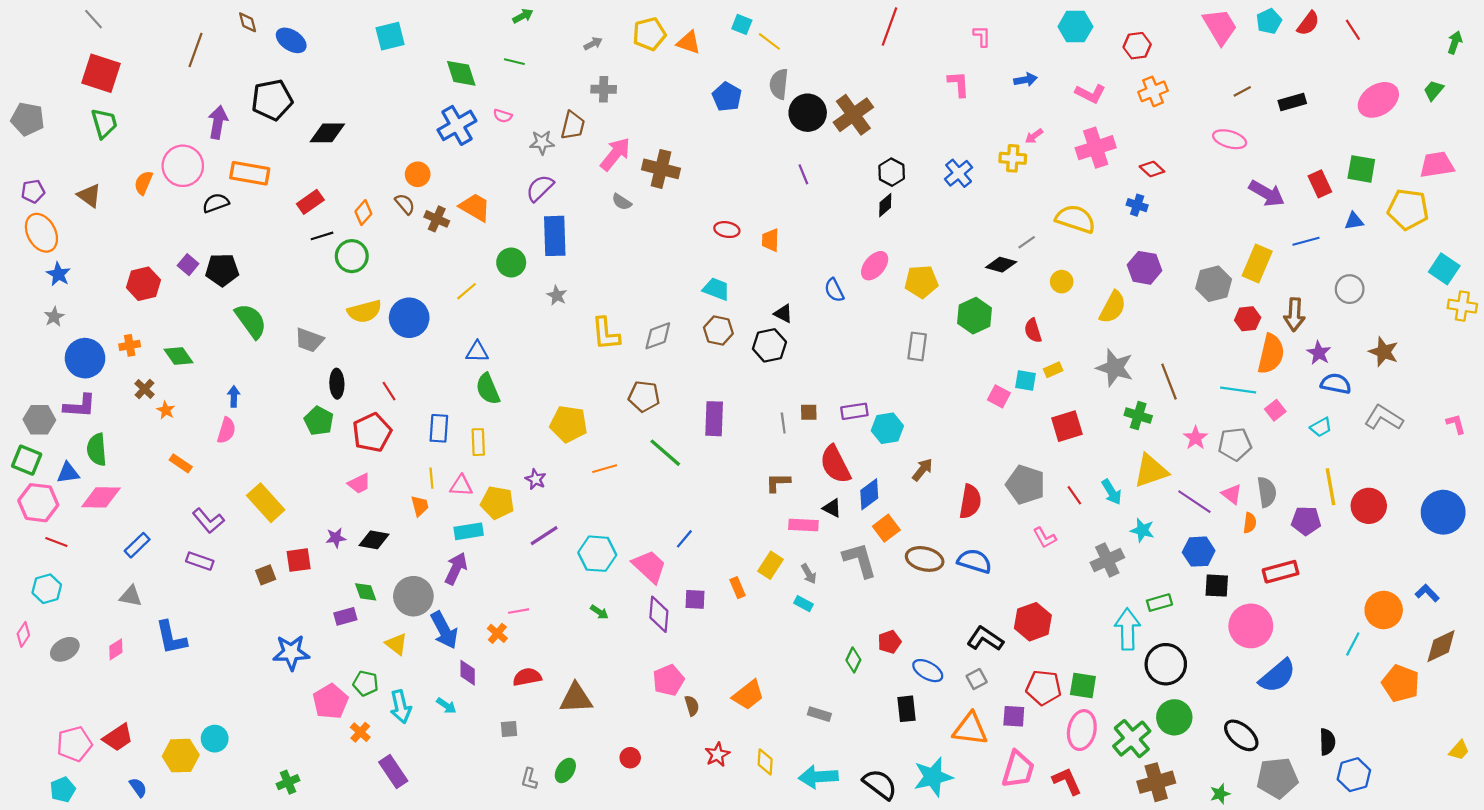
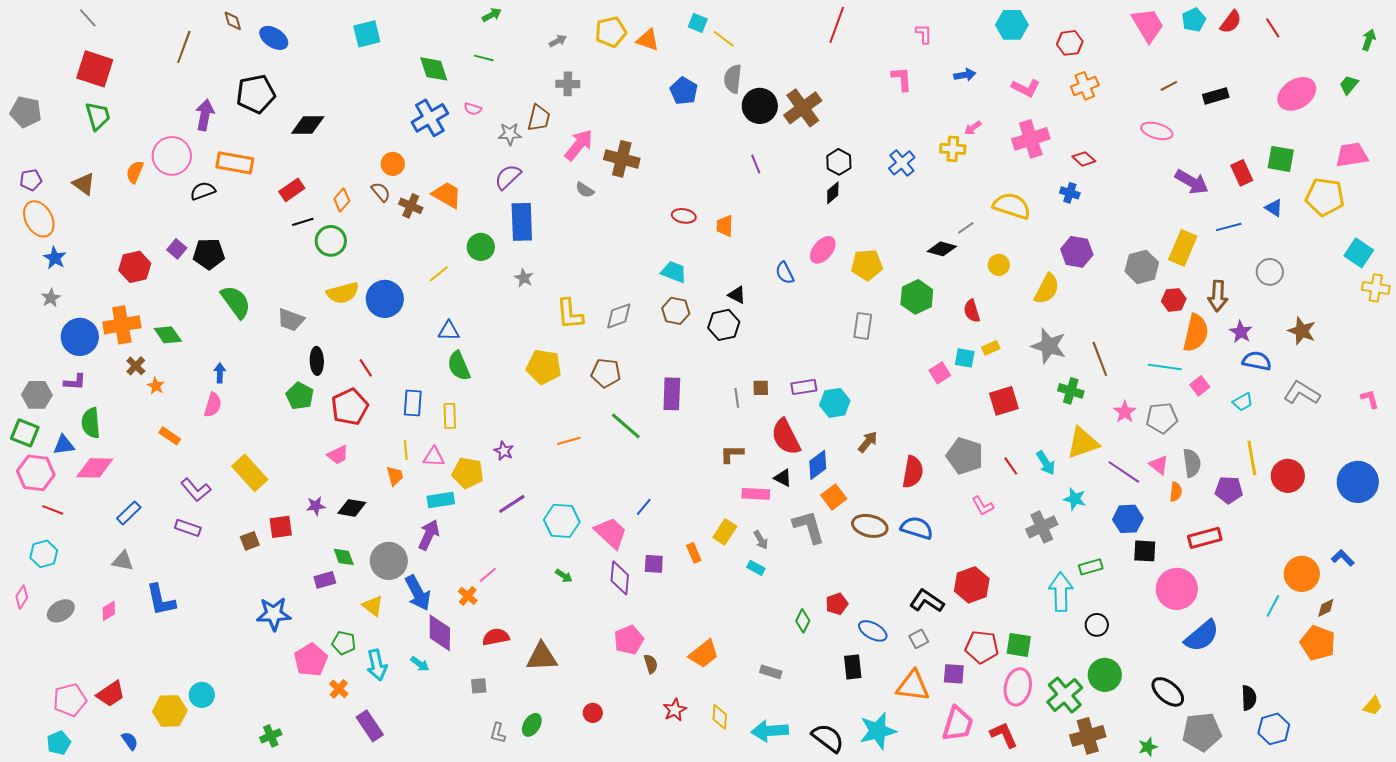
blue triangle: (1354, 221) -> (1274, 208), turned 42
orange cross: (130, 345) -> (122, 325), size x1.8
pink square: (999, 396) -> (940, 373), turned 30
purple L-shape: (80, 406) -> (75, 382), size x0.7
yellow pentagon: (569, 424) -> (544, 367), moved
pink line: (519, 611) -> (488, 575), turned -30
brown diamond: (1441, 646) -> (1326, 608), moved, size x0.6
black circle: (1166, 664) -> (1097, 625), size x0.6
purple diamond: (468, 673) -> (440, 633), size x1.5

